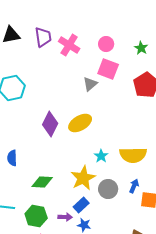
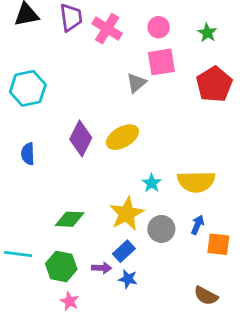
pink square: (108, 69) -> (161, 62), turned -30
blue semicircle: (12, 158) -> (28, 154), moved

